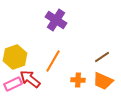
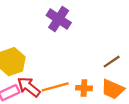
orange line: (53, 61) -> (55, 87), moved, turned 45

